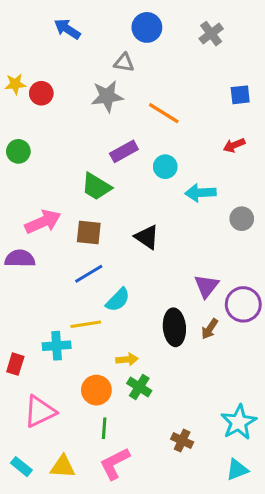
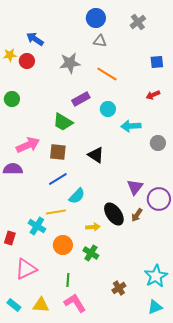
blue arrow: (67, 29) -> (35, 39), moved
gray triangle: (124, 63) -> (100, 41), moved
black ellipse: (174, 327) -> (114, 214), turned -30
cyan cross: (57, 346) -> (37, 226), turned 36
yellow arrow: (127, 359) -> (93, 227), moved
orange circle: (96, 390) -> (63, 245), moved
brown cross: (182, 441) -> (119, 288), turned 32
pink L-shape: (115, 463) -> (75, 303), turned 85

